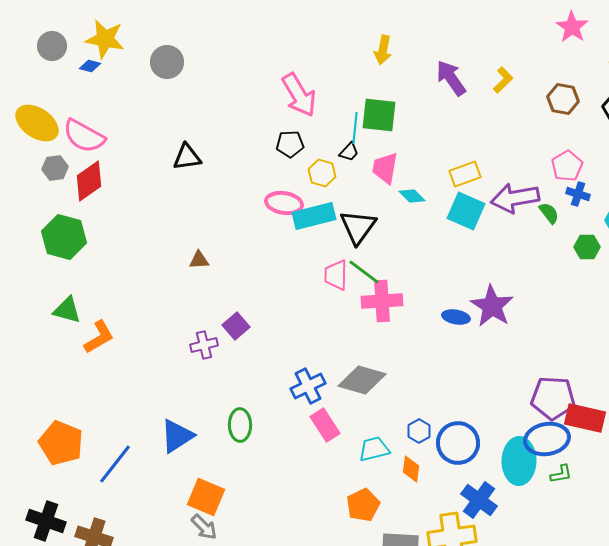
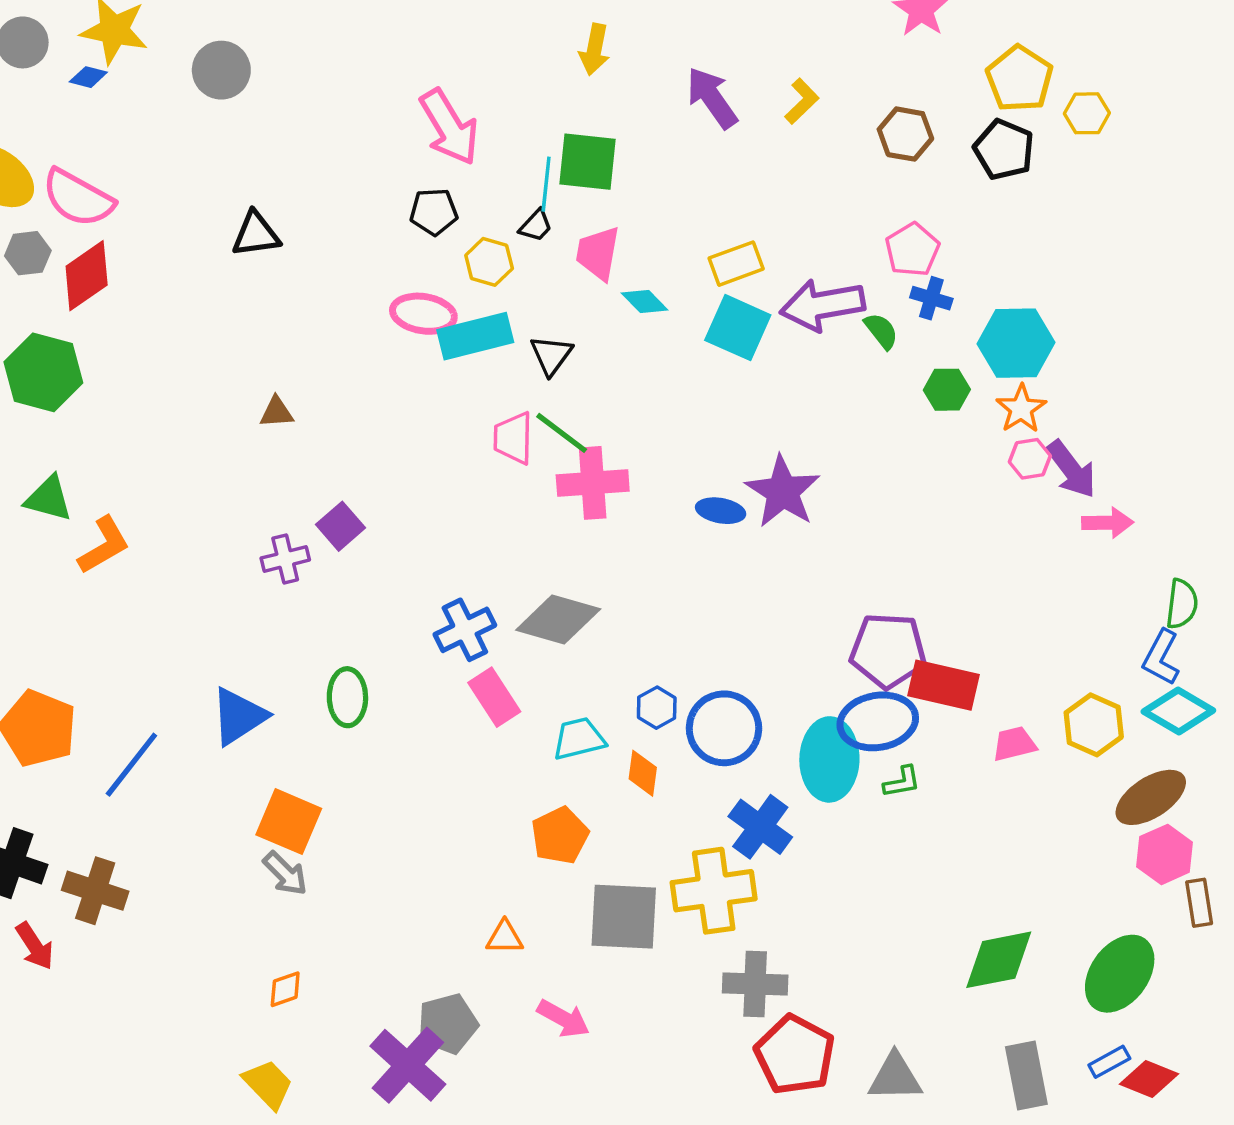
black triangle: (358, 227) -> (551, 355), size x0.7

